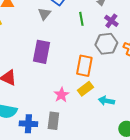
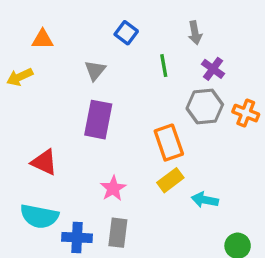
gray triangle: (44, 14) -> (95, 70), moved
orange rectangle: (84, 66) -> (169, 143), turned -30
pink star: (61, 95) -> (113, 188), moved

